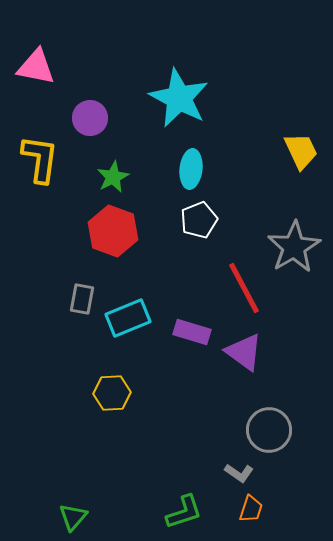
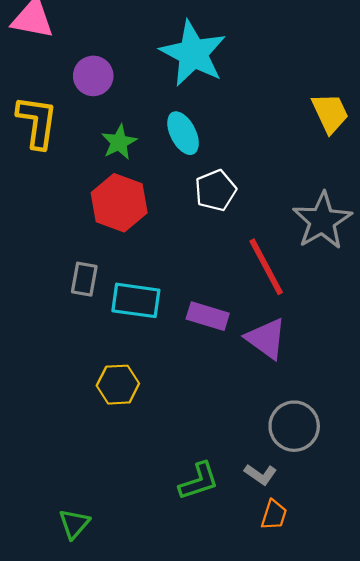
cyan ellipse: (191, 169) -> (183, 133), moved, turned -33
cyan rectangle: (128, 318) -> (136, 300), turned 30
green L-shape: (184, 512) -> (199, 481), moved

